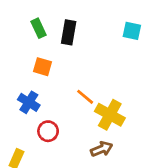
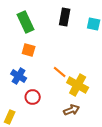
green rectangle: (38, 28) -> (26, 22), size x1.5
black rectangle: (69, 32) -> (65, 17), moved

